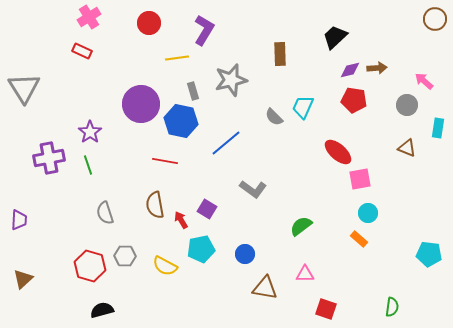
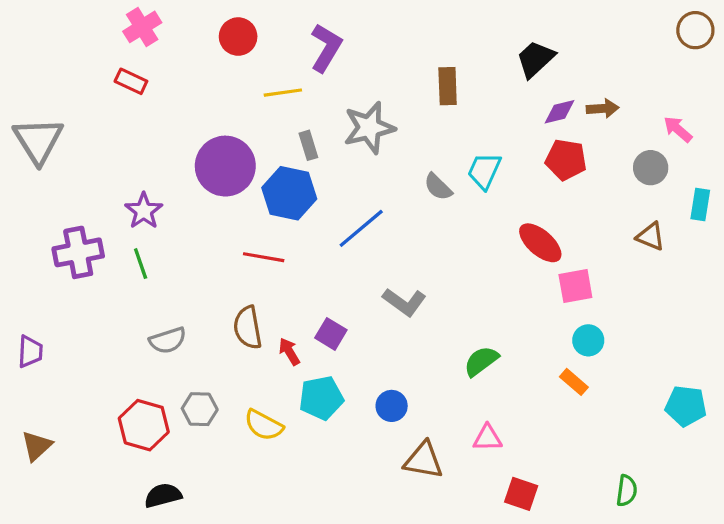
gray semicircle: (105, 213) -> (168, 340), turned -90

